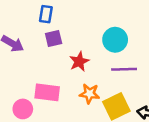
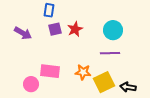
cyan circle: (115, 40) -> (113, 30), moved
red star: (79, 62) -> (75, 29), moved

